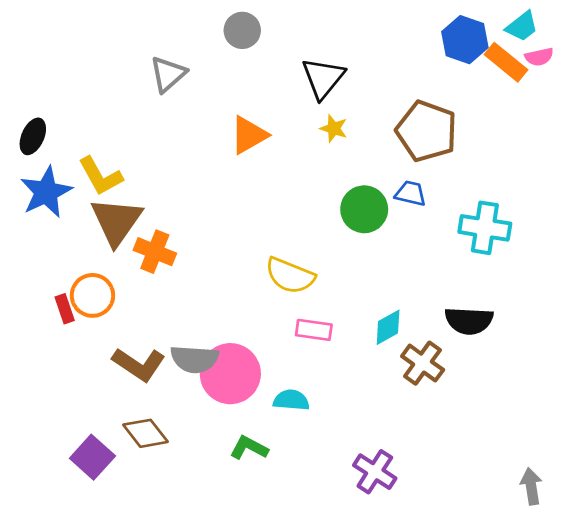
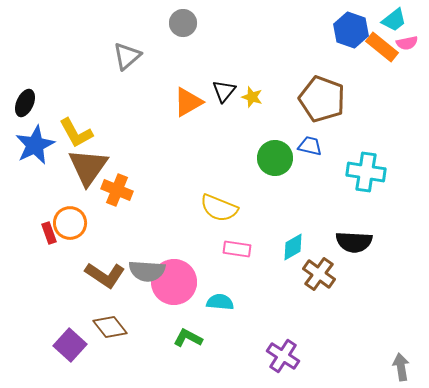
black triangle: (323, 78) -> (224, 91), moved, size x0.7

